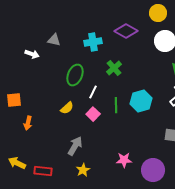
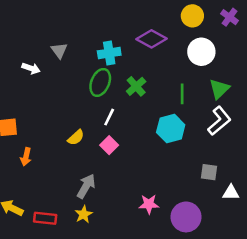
gray triangle: (54, 40) -> (59, 50), turned 40
green ellipse: (75, 75) -> (100, 82), moved
green line: (116, 105) -> (182, 94), moved
yellow star: (83, 170) -> (84, 214), moved

